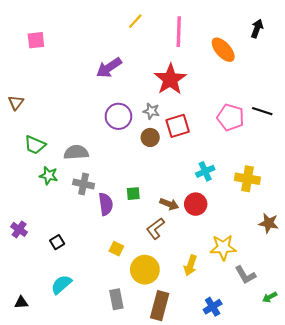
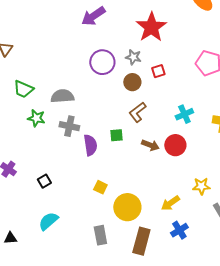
red square: (178, 126) -> (158, 71), size x0.6
brown L-shape: (155, 228) -> (137, 112), moved
yellow star: (223, 247) -> (201, 186), size x0.7
yellow arrow: (190, 265) -> (170, 203), turned 36
blue cross: (213, 307) -> (179, 230), moved

